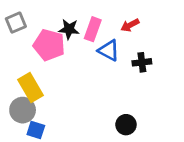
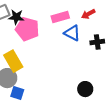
black star: (69, 29) -> (16, 17), moved
pink rectangle: (93, 29) -> (60, 17), turned 54

